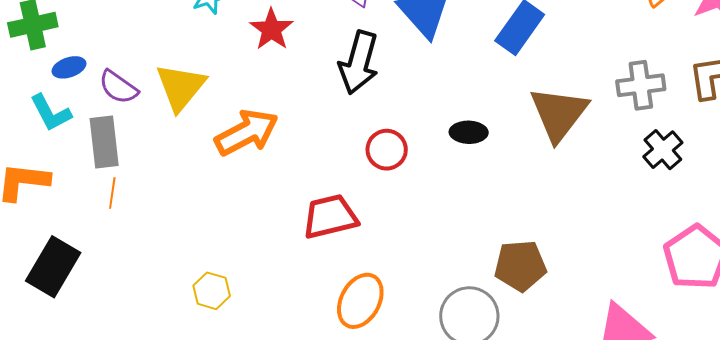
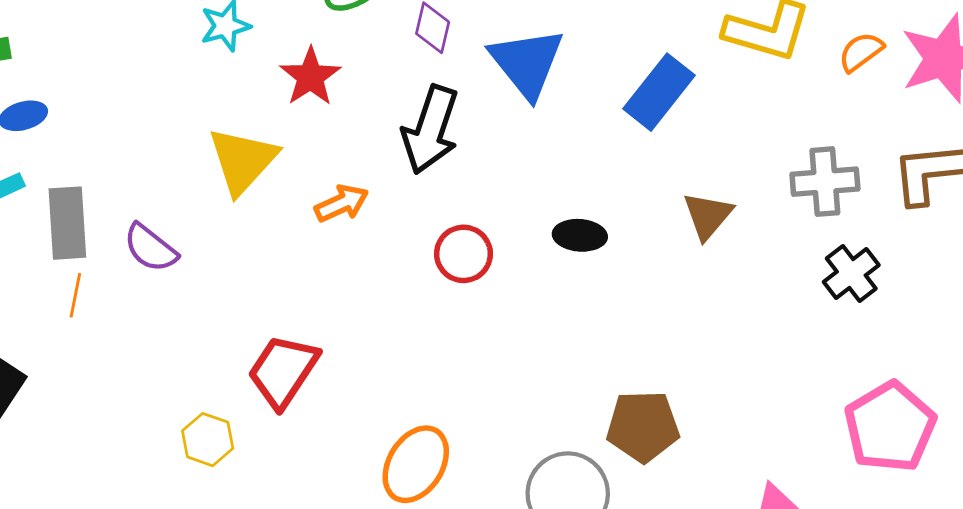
purple semicircle: (118, 87) -> (150, 248), moved
yellow triangle: (181, 87) -> (243, 161), moved
brown triangle: (559, 114) -> (708, 216), size x0.6
orange arrow: (247, 132) -> (342, 203), moved, size x0.6
red trapezoid: (330, 217) -> (283, 371), moved, turned -46

